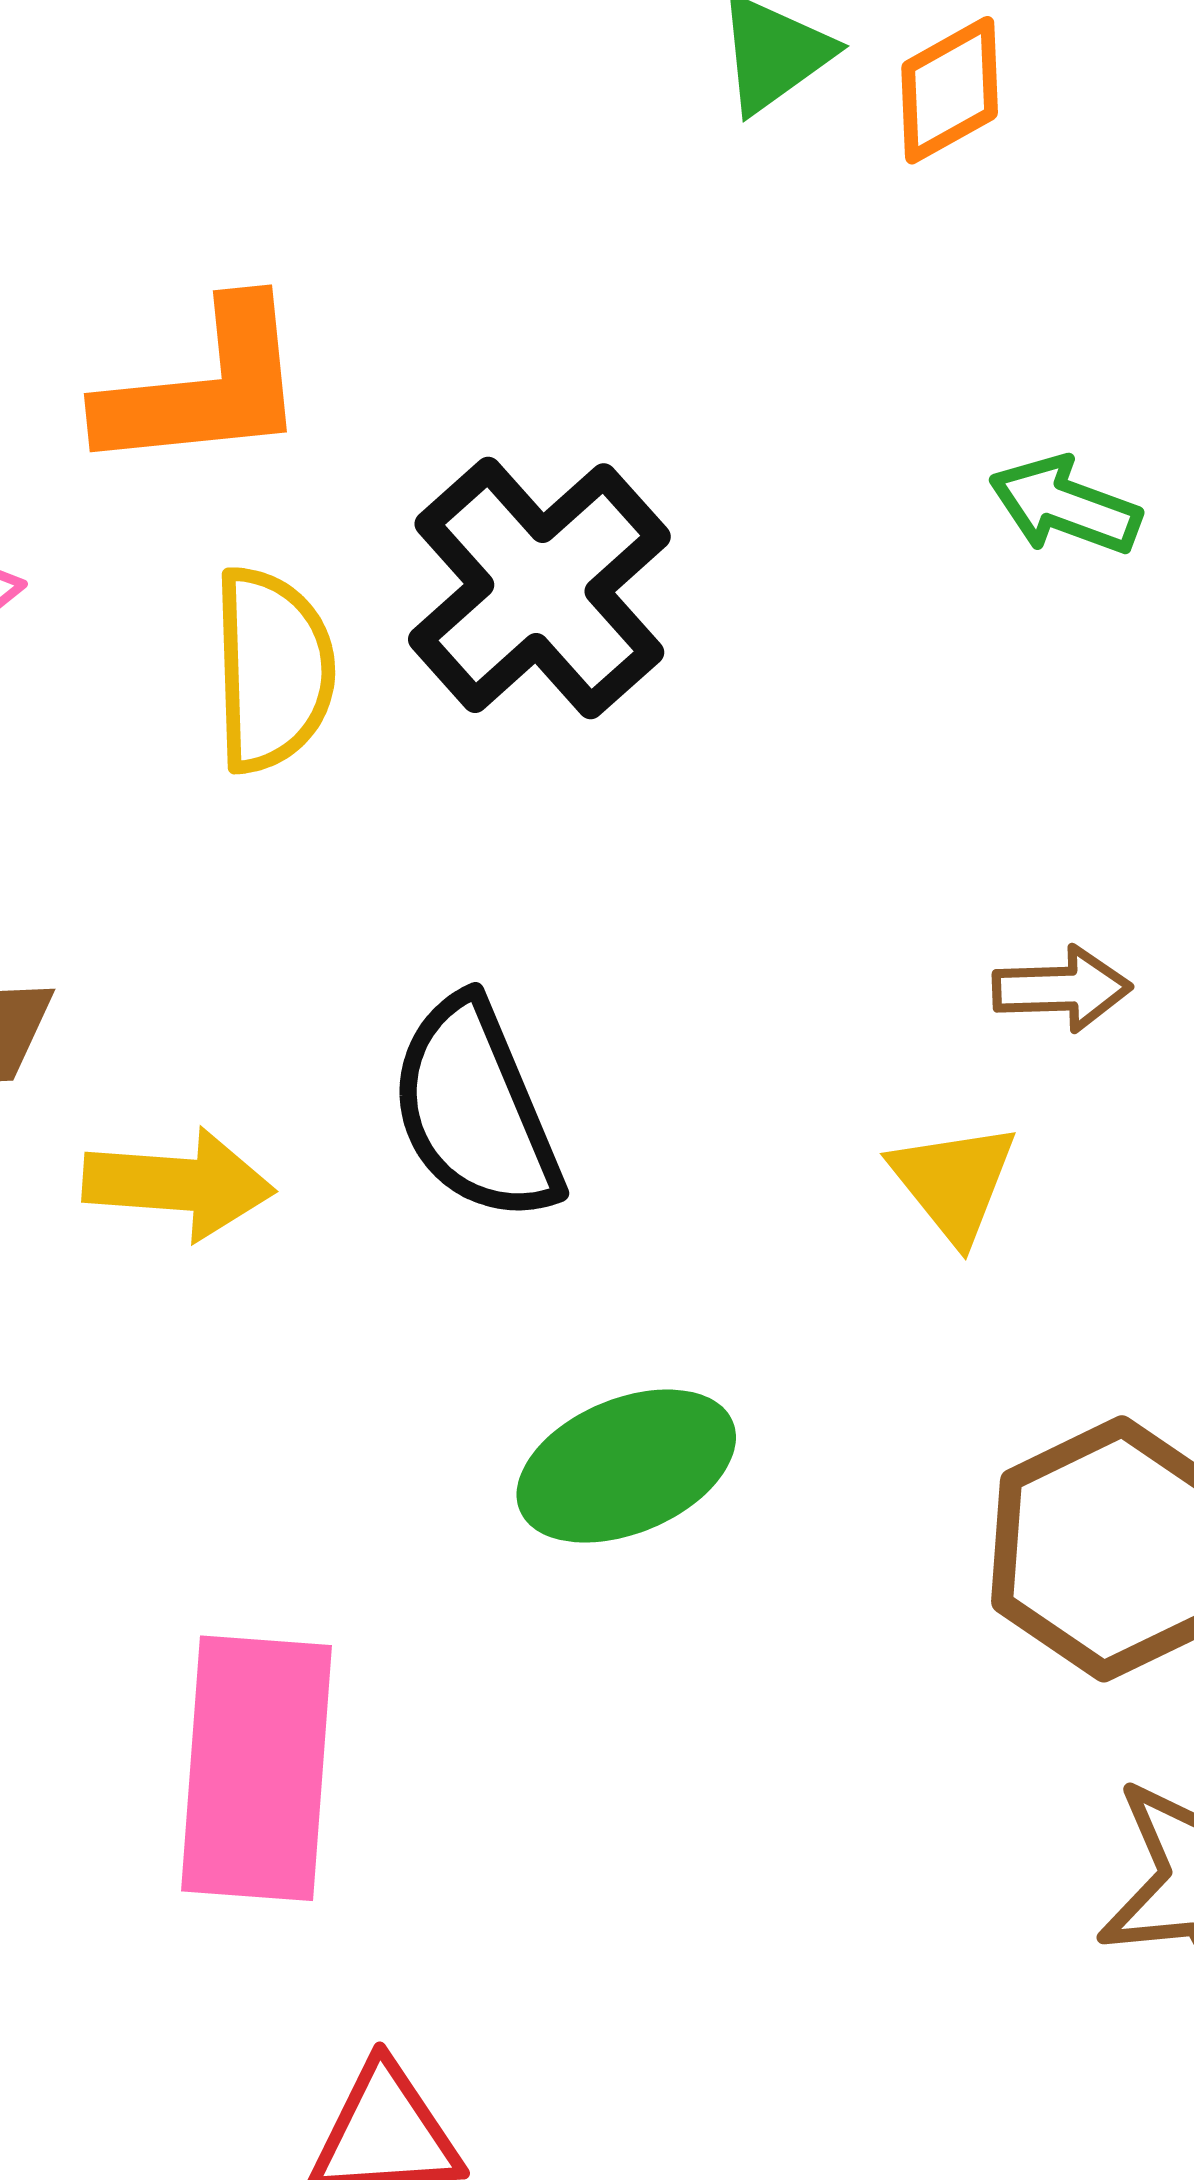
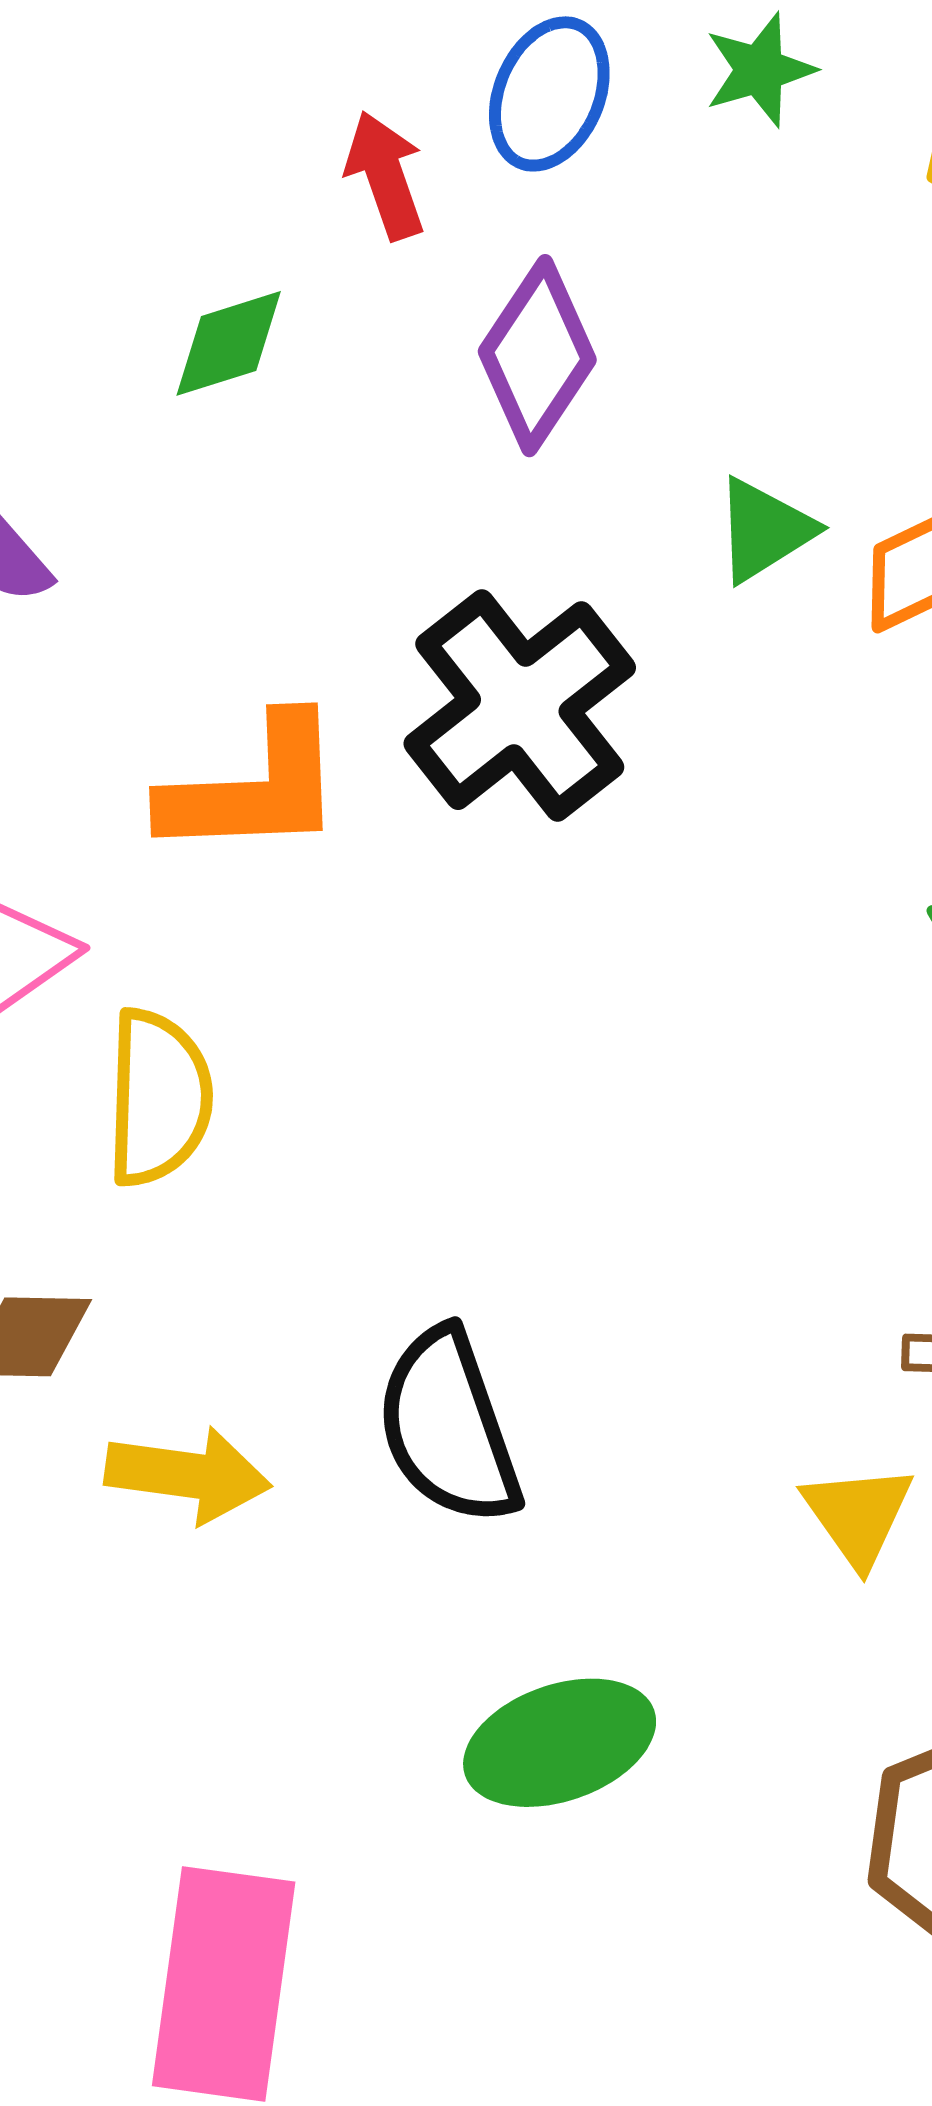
black cross: (539, 588) -> (520, 706), moved
yellow semicircle: (273, 670) -> (159, 1098), moved

